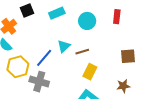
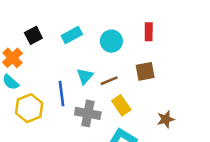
brown square: (128, 56) -> (145, 71), moved
blue line: (44, 58) -> (61, 94), turned -42
yellow rectangle: (90, 72) -> (121, 105), turned -56
gray cross: (39, 82) -> (88, 113), moved

